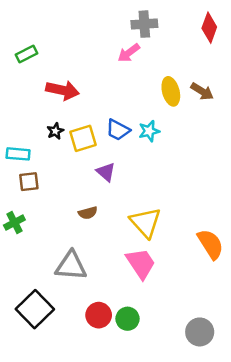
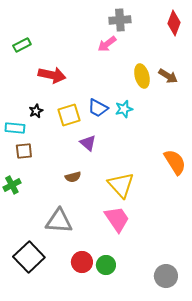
black star: (55, 131) -> (36, 111), moved
orange semicircle: (211, 244) -> (175, 162), moved

